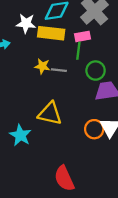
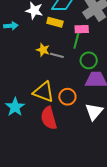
yellow rectangle: (51, 33) -> (55, 22), size x0.7
orange circle: (94, 129) -> (67, 97), moved
red semicircle: (64, 178) -> (49, 118), moved

